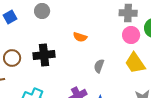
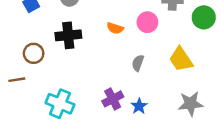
pink circle: (131, 35) -> (147, 22), moved
black cross: (44, 55) -> (68, 35), moved

